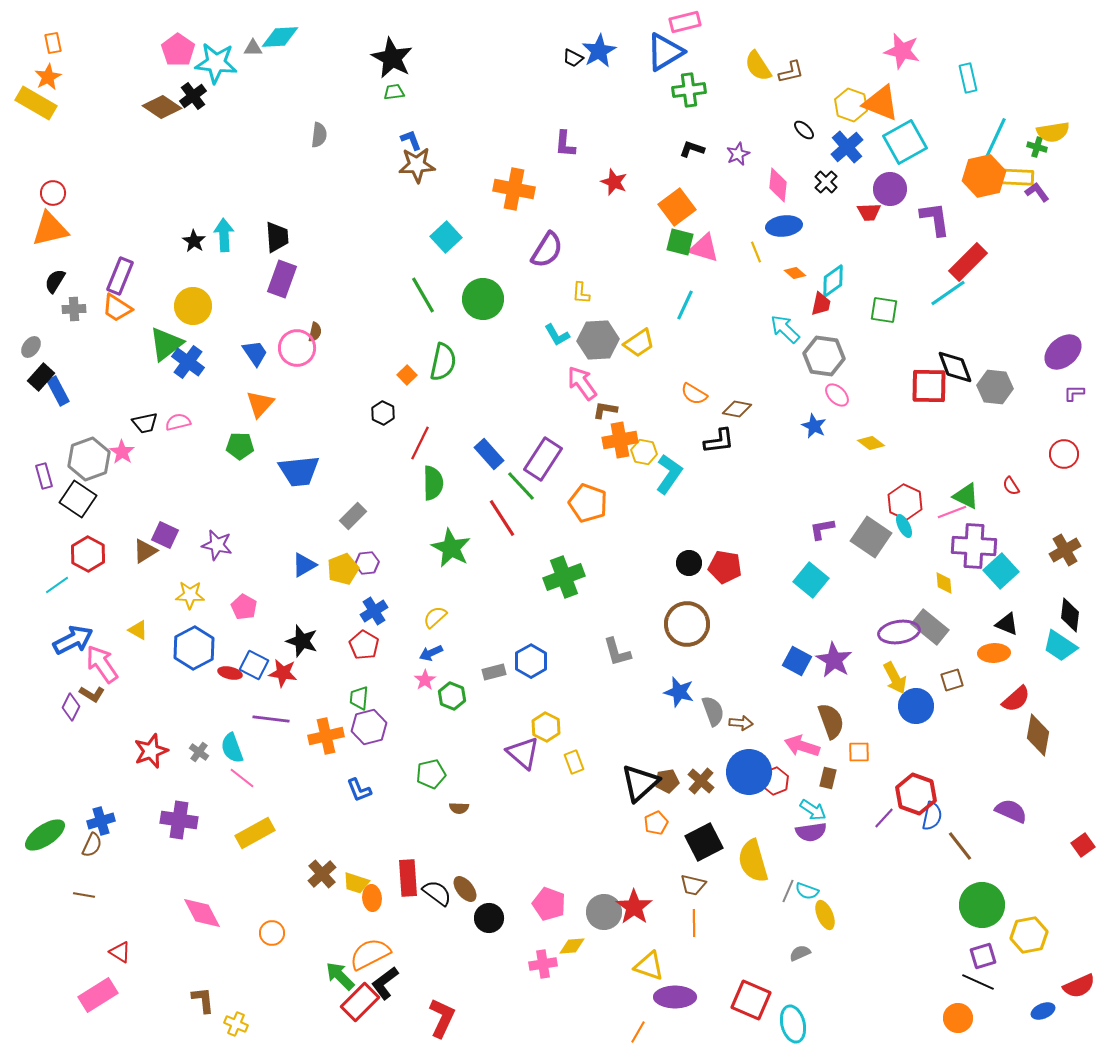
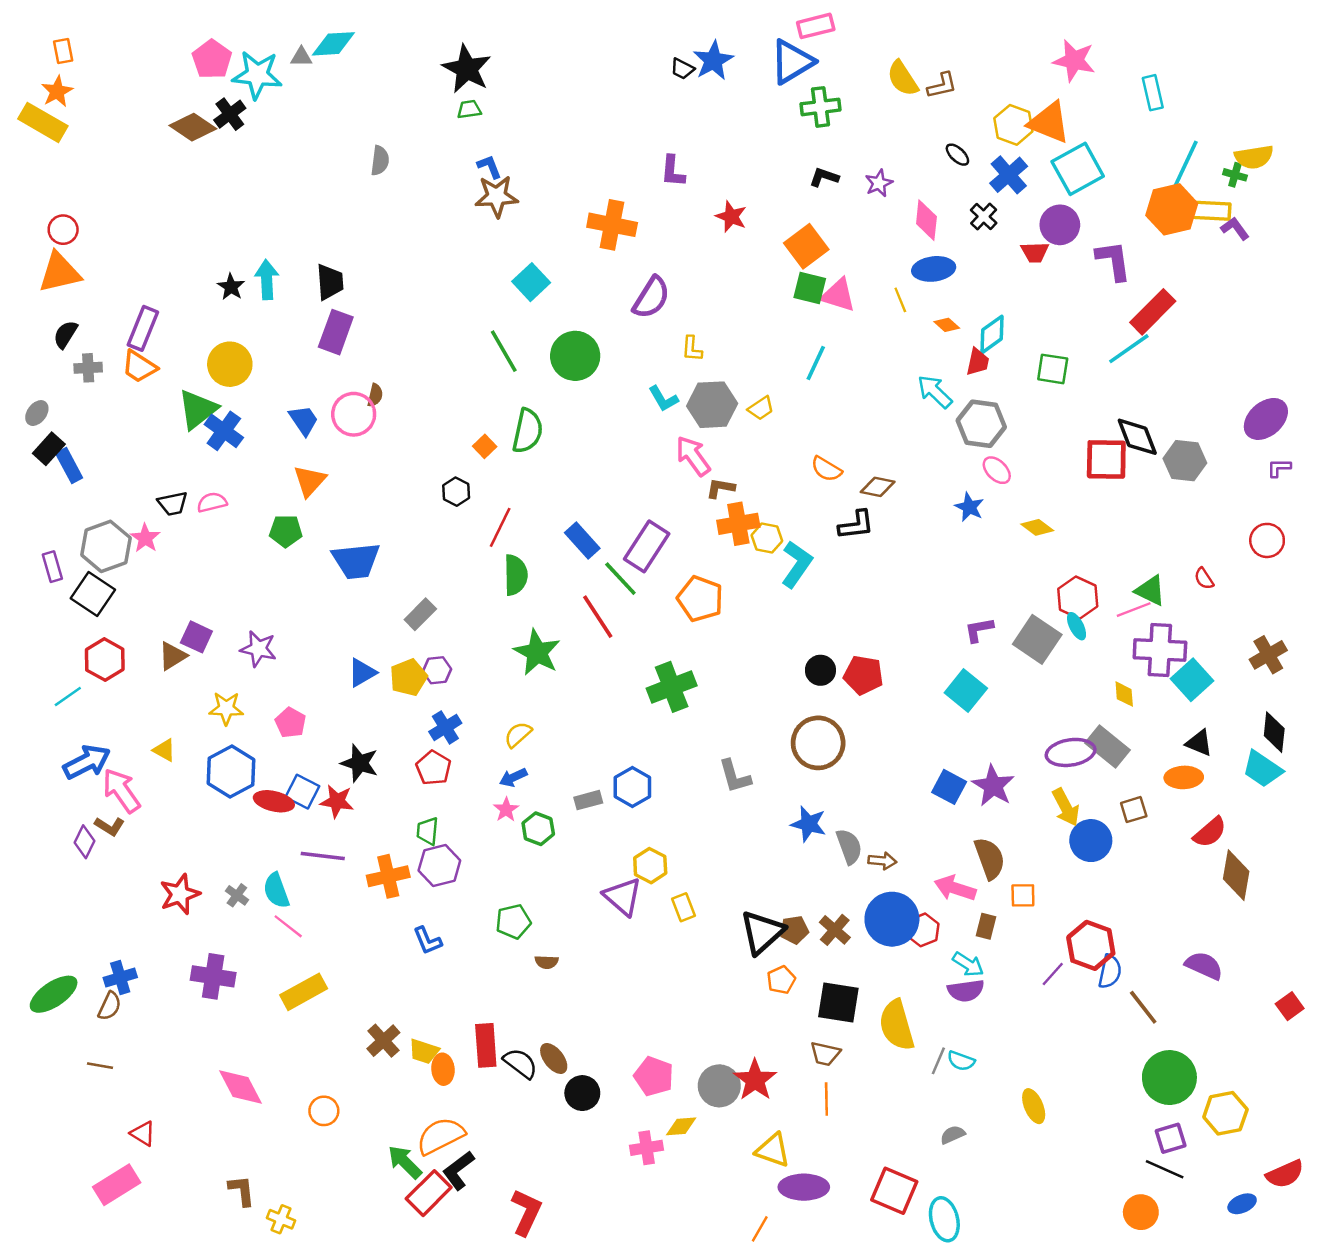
yellow trapezoid: (639, 343) -> (761, 408), size x0.7
red ellipse: (230, 673) -> (274, 801), size x1.4
black square: (704, 842) -> (838, 1003), turned 36
yellow ellipse: (825, 915) -> (1034, 1106), moved

